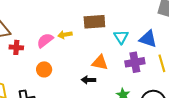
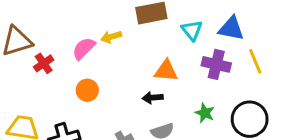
red cross: (16, 47) -> (44, 63), turned -32
purple cross: (135, 62) -> (216, 64), turned 30

